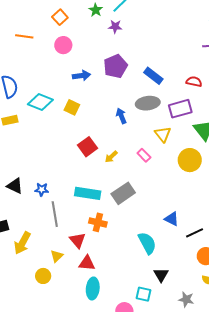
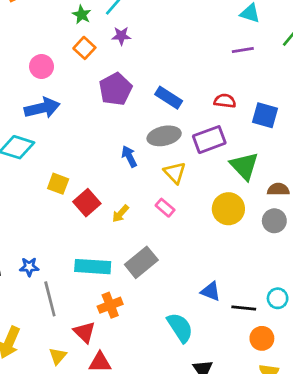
orange square: (60, 17) -> (84, 48), moved
purple star: (115, 27) -> (121, 36), moved
blue arrow: (81, 76) -> (42, 108), moved, size x1.4
yellow square: (72, 107) -> (58, 184), moved
yellow triangle: (163, 134) -> (175, 173), moved
orange cross: (98, 222) -> (110, 305), turned -30
black line: (195, 233) -> (244, 308), turned 36

